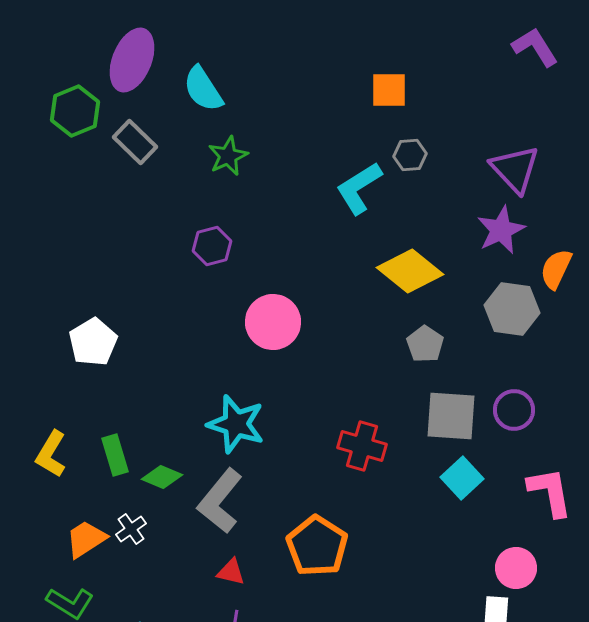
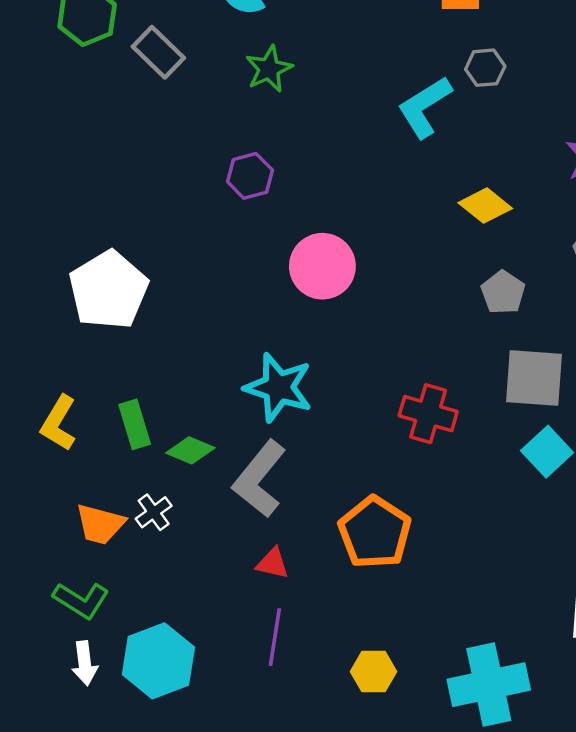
yellow diamond: (410, 271) -> (485, 206), size x0.7
white pentagon: (93, 342) -> (108, 290), size x1.4
orange trapezoid: (86, 539) -> (100, 524), turned -132

